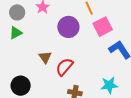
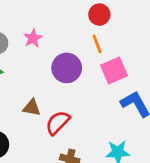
brown triangle: (45, 57) -> (32, 108), turned -48

